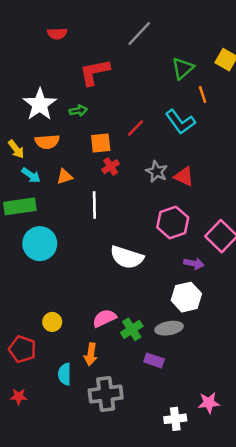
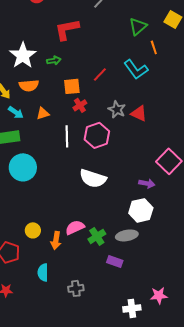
pink hexagon: (173, 222) -> (97, 135), moved
orange arrow: (91, 354) -> (56, 240), moved
gray cross: (106, 394) -> (76, 288), size x0.6

